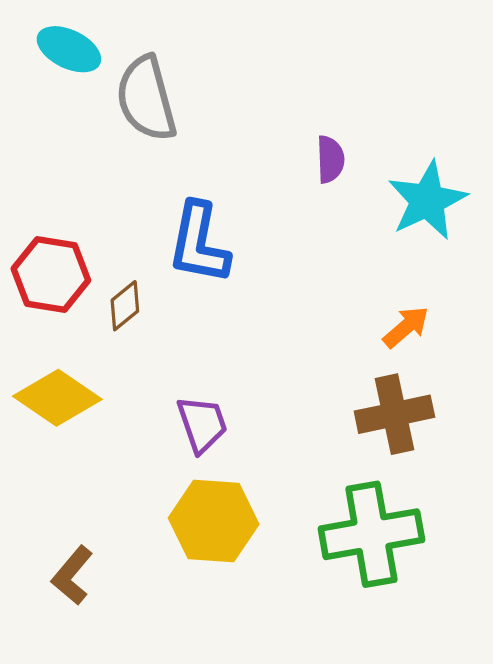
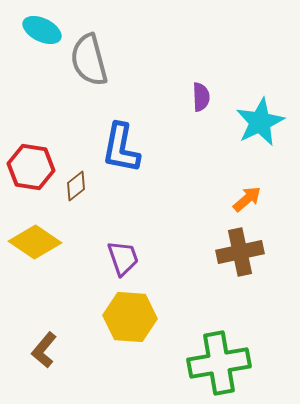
green cross: (371, 534) -> (219, 363), moved

